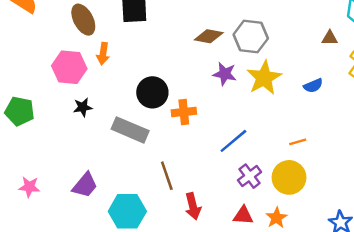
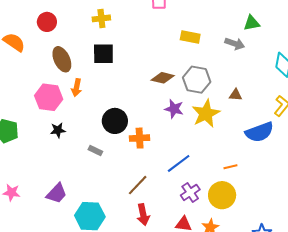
brown triangle: (330, 38) -> (235, 95), moved
blue semicircle: (313, 86) -> (259, 132), moved, size x1.8
gray rectangle: (130, 130) -> (95, 150), size x0.5
brown line: (167, 176) -> (138, 185), moved, turned 60

